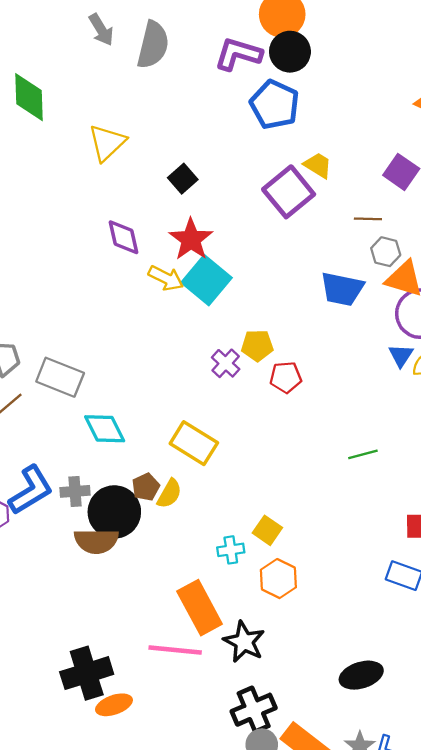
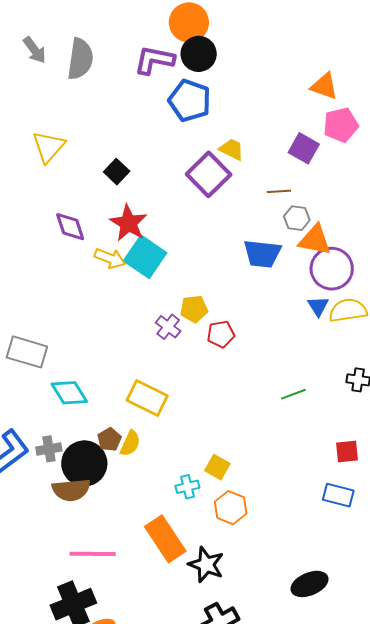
pink line: (175, 650) -> (93, 554), moved

